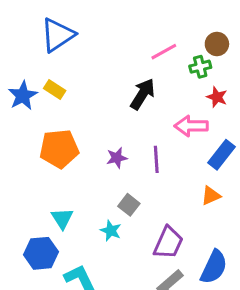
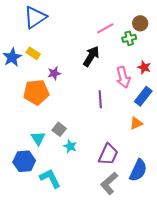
red star: (217, 97) -> (144, 67), moved
pink arrow: (191, 126) -> (123, 77), turned -105
purple star: (117, 158) -> (54, 73), moved
gray square: (129, 205) -> (59, 129), moved

